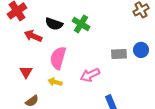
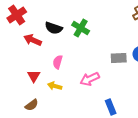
pink semicircle: (58, 58) -> (58, 62), size x0.6
red triangle: (26, 72) -> (34, 76), moved

